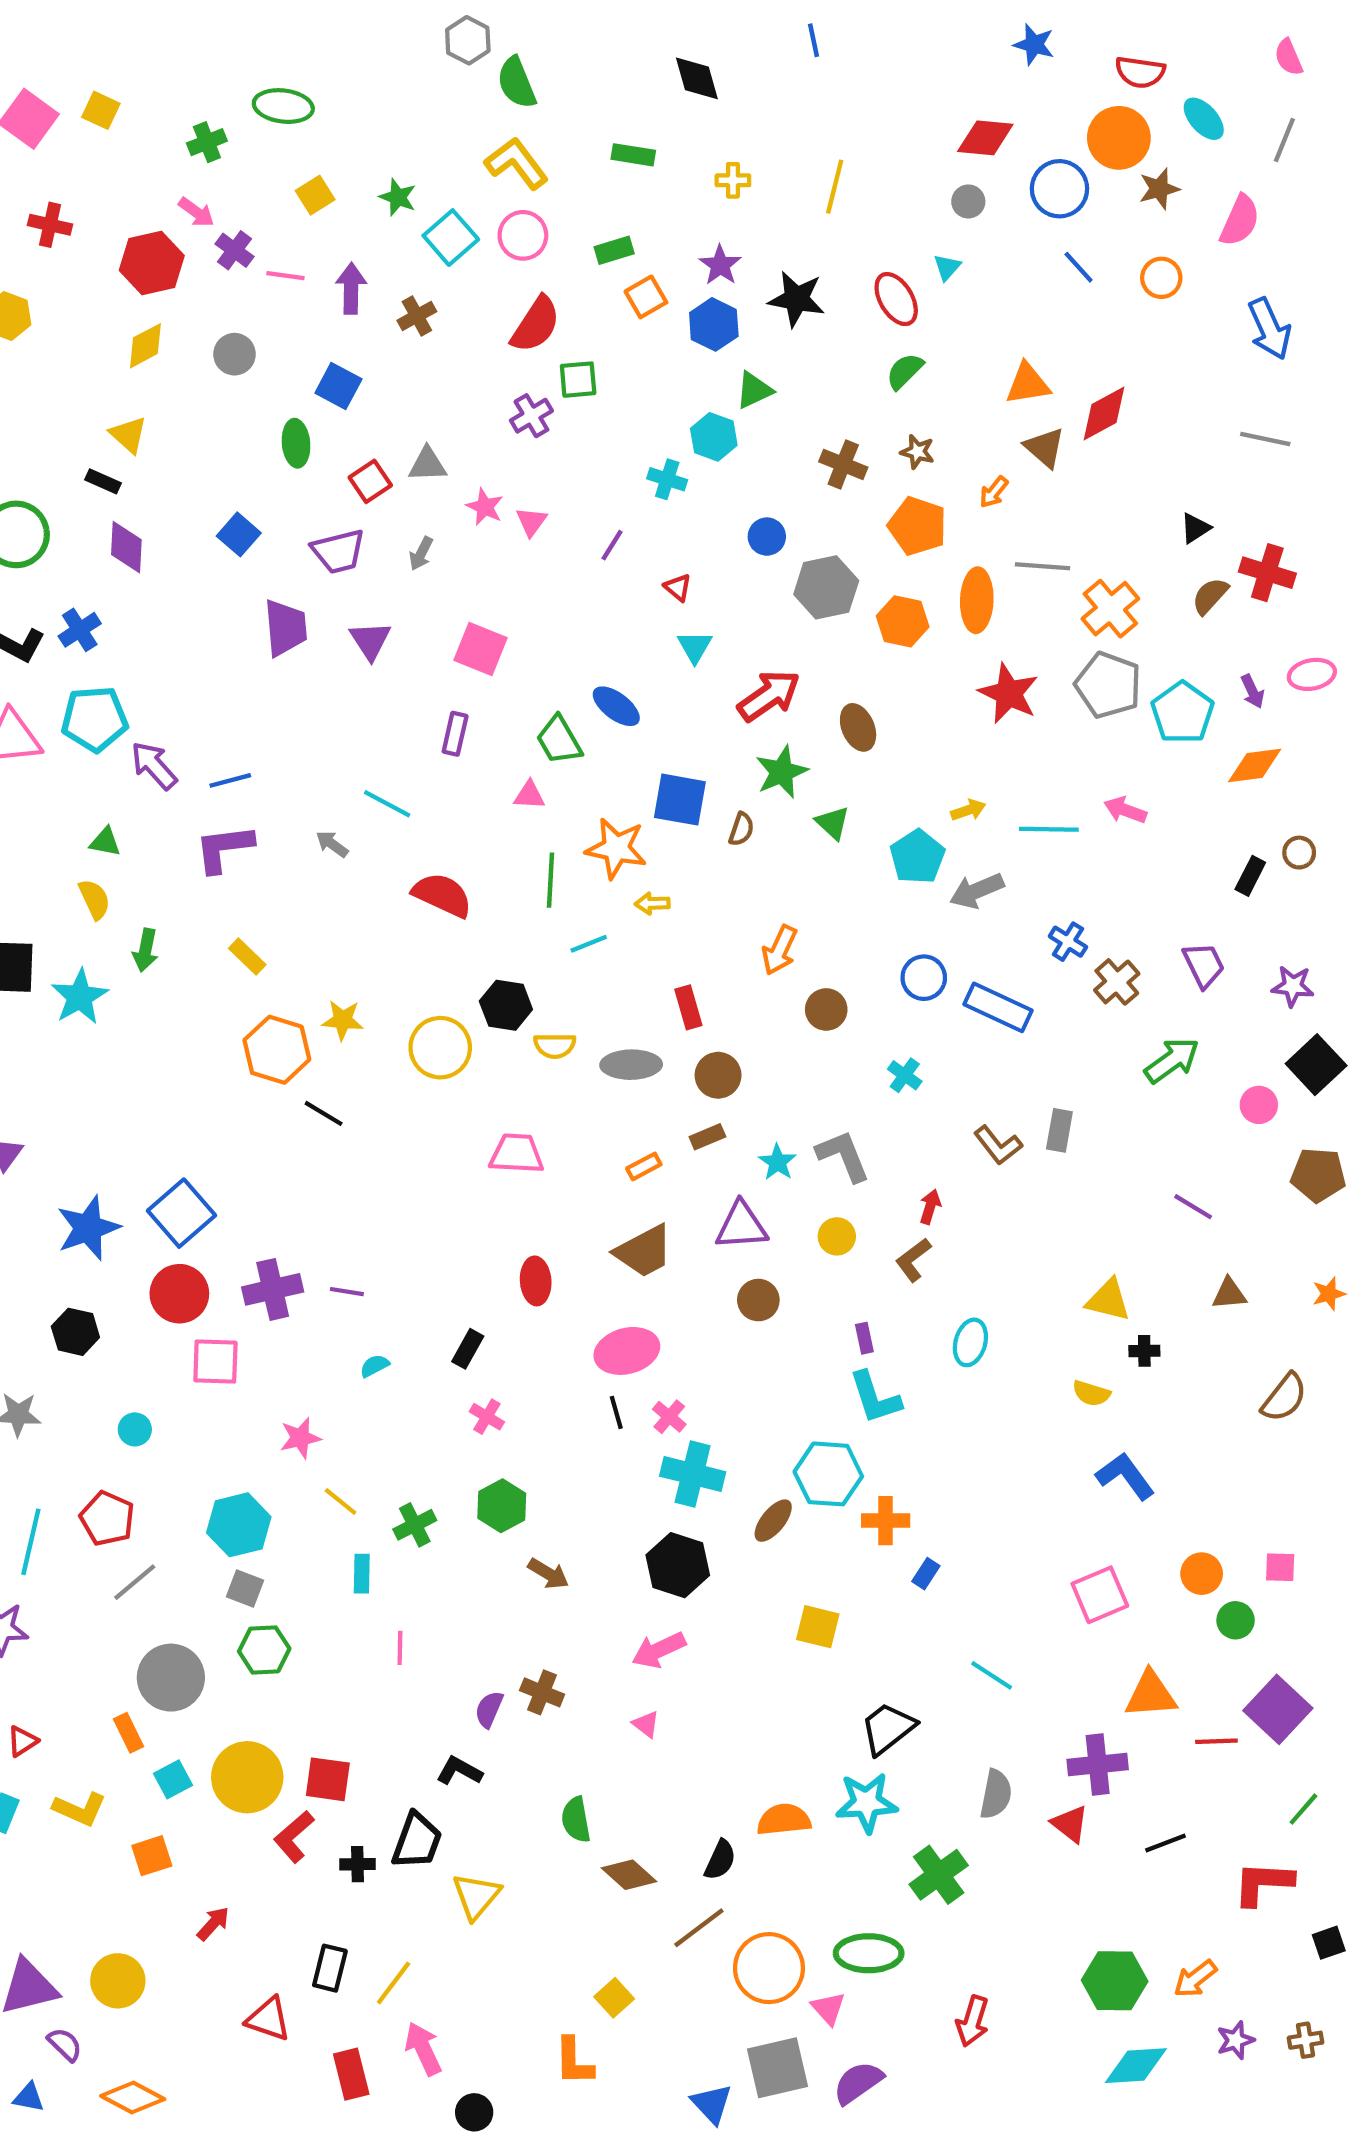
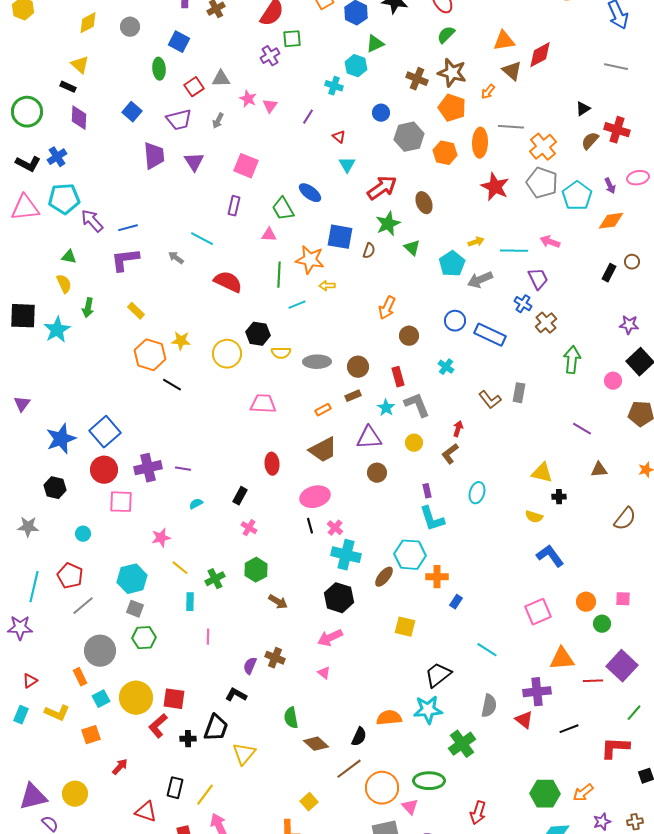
brown star: (917, 452) -> (452, 73), size x1.8
purple trapezoid: (1204, 965) -> (538, 279), moved
red rectangle: (688, 1007) -> (398, 377), moved
green arrow: (1172, 1060) -> (572, 360), turned -48

